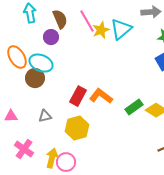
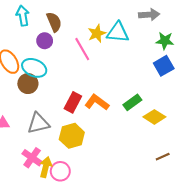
pink line: (87, 21) -> (82, 49), moved
cyan triangle: (121, 29) -> (118, 32), turned 45
green rectangle: (134, 107) -> (132, 102), moved
gray triangle: (45, 116) -> (38, 123), size x1.6
pink cross: (24, 149) -> (32, 158), moved

